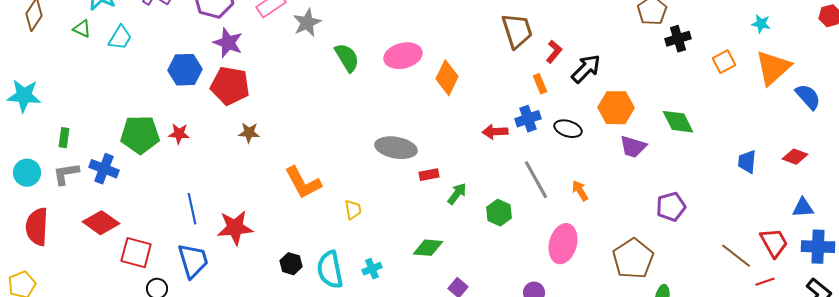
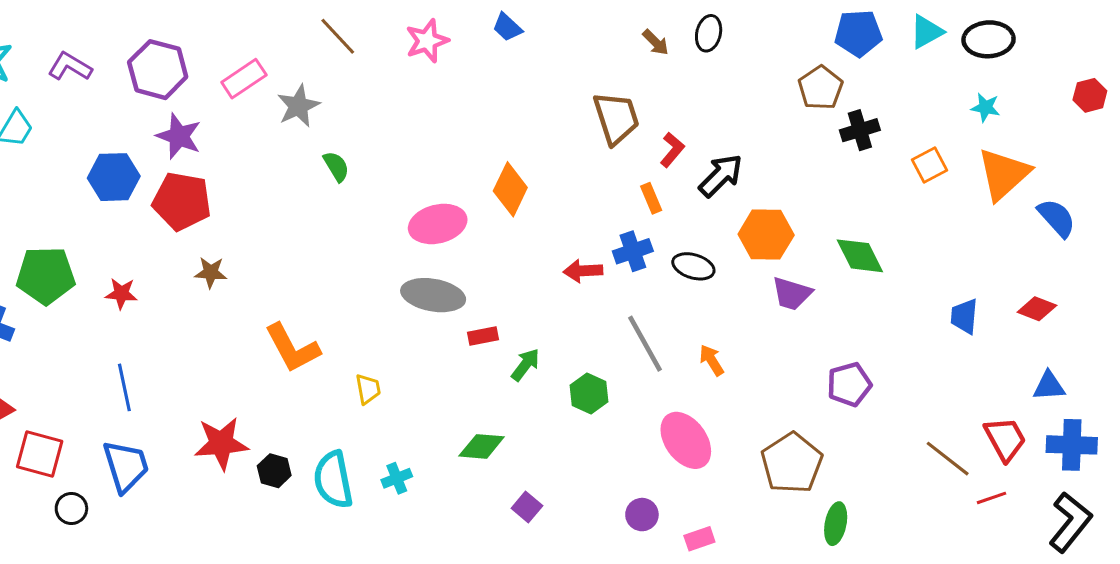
pink ellipse: (403, 56) -> (438, 224), moved
green semicircle: (347, 58) -> (336, 166), moved, size x0.7
red star: (179, 134) -> (121, 294), moved
red star: (235, 228) -> (221, 443), moved
pink ellipse: (563, 244) -> (686, 440), turned -51

